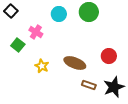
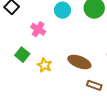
green square: (18, 45) -> (22, 55), moved

